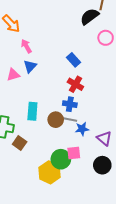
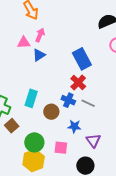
pink arrow: (26, 46) -> (40, 35), turned 40
blue rectangle: (73, 60) -> (82, 59), size x1.5
pink triangle: (13, 75) -> (24, 43), moved
gray line: (70, 120) -> (88, 103), moved
green circle: (61, 159) -> (34, 142), moved

